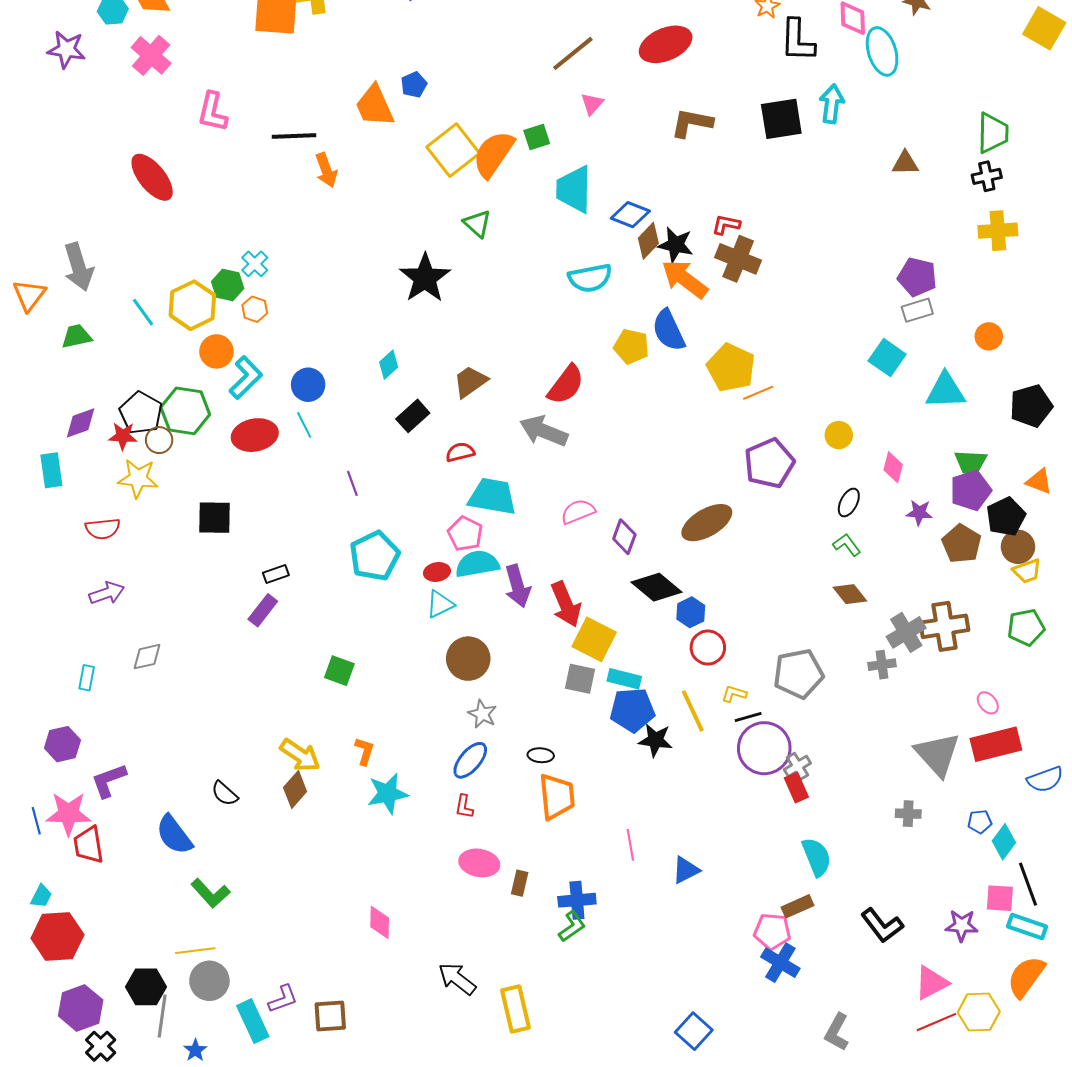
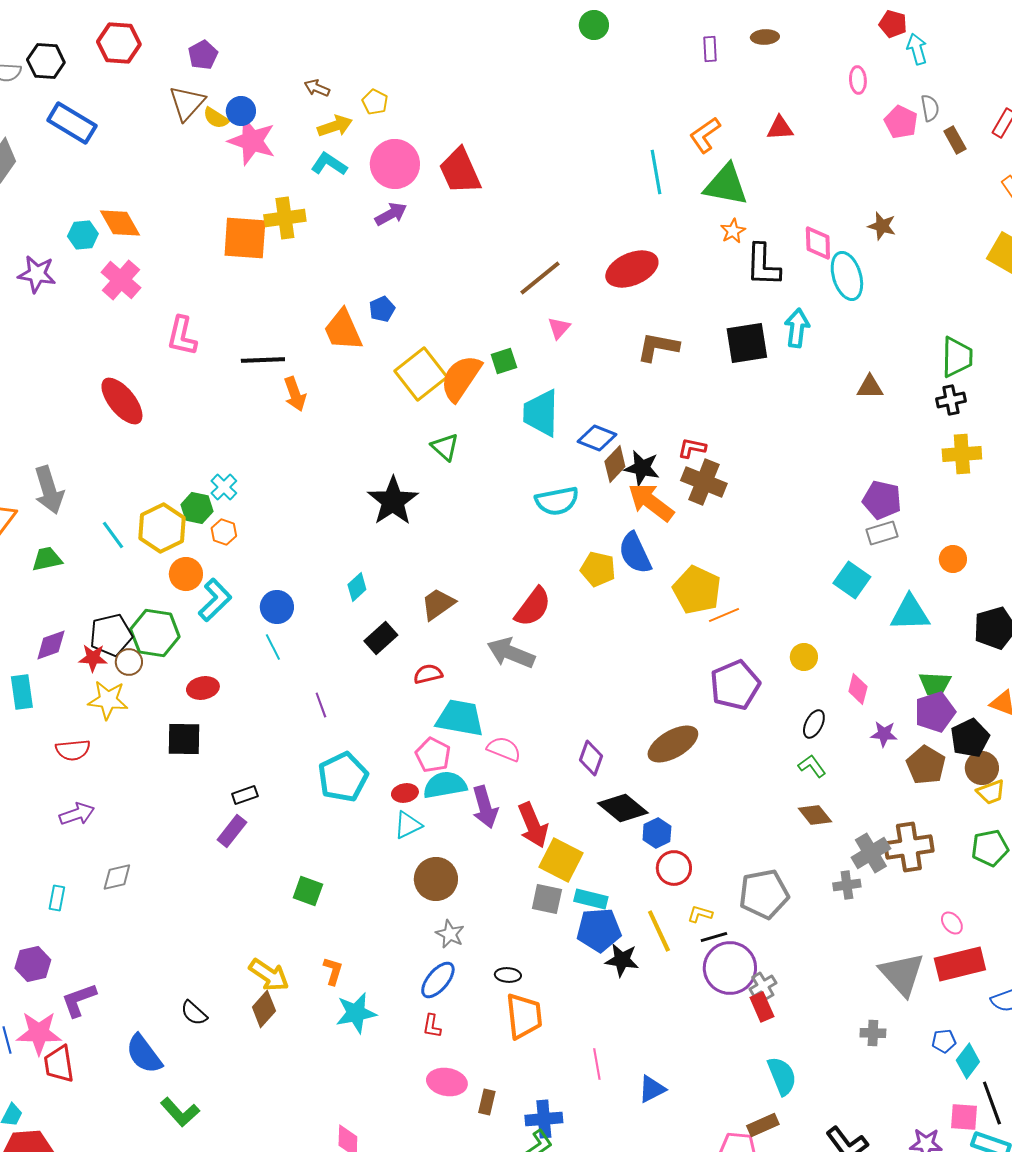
black pentagon: (141, 413) -> (111, 635), turned 30
red ellipse: (255, 435) -> (203, 688), moved, size x0.7
pink semicircle: (578, 512) -> (504, 749), moved, turned 44

